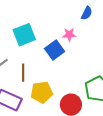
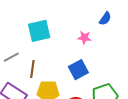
blue square: (55, 50) -> (78, 70), moved

